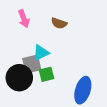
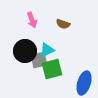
green square: (47, 74) -> (52, 69), size x1.5
black circle: (19, 78) -> (25, 51), moved

